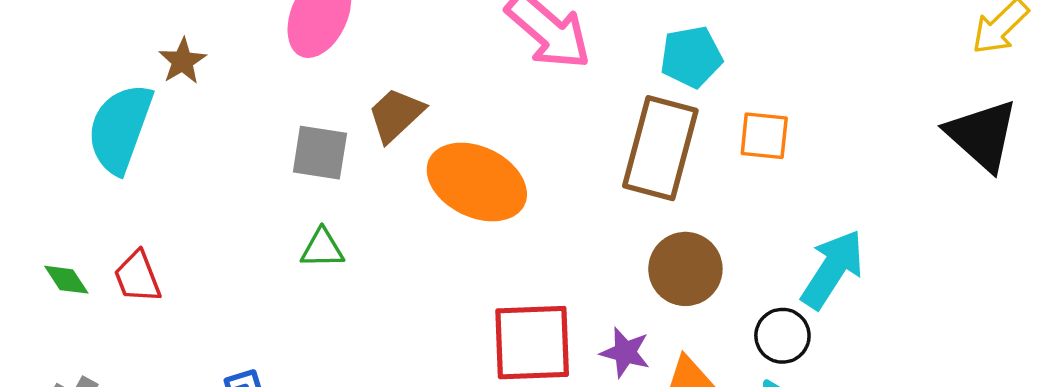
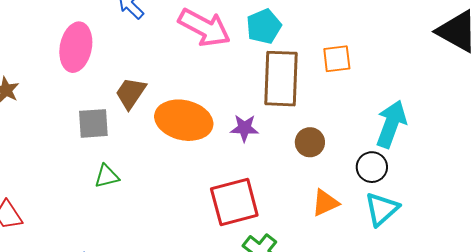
cyan pentagon: (691, 57) -> (264, 26), moved
brown circle: (685, 269) -> (310, 142), size x0.7
purple star: (625, 352) -> (244, 128), moved

